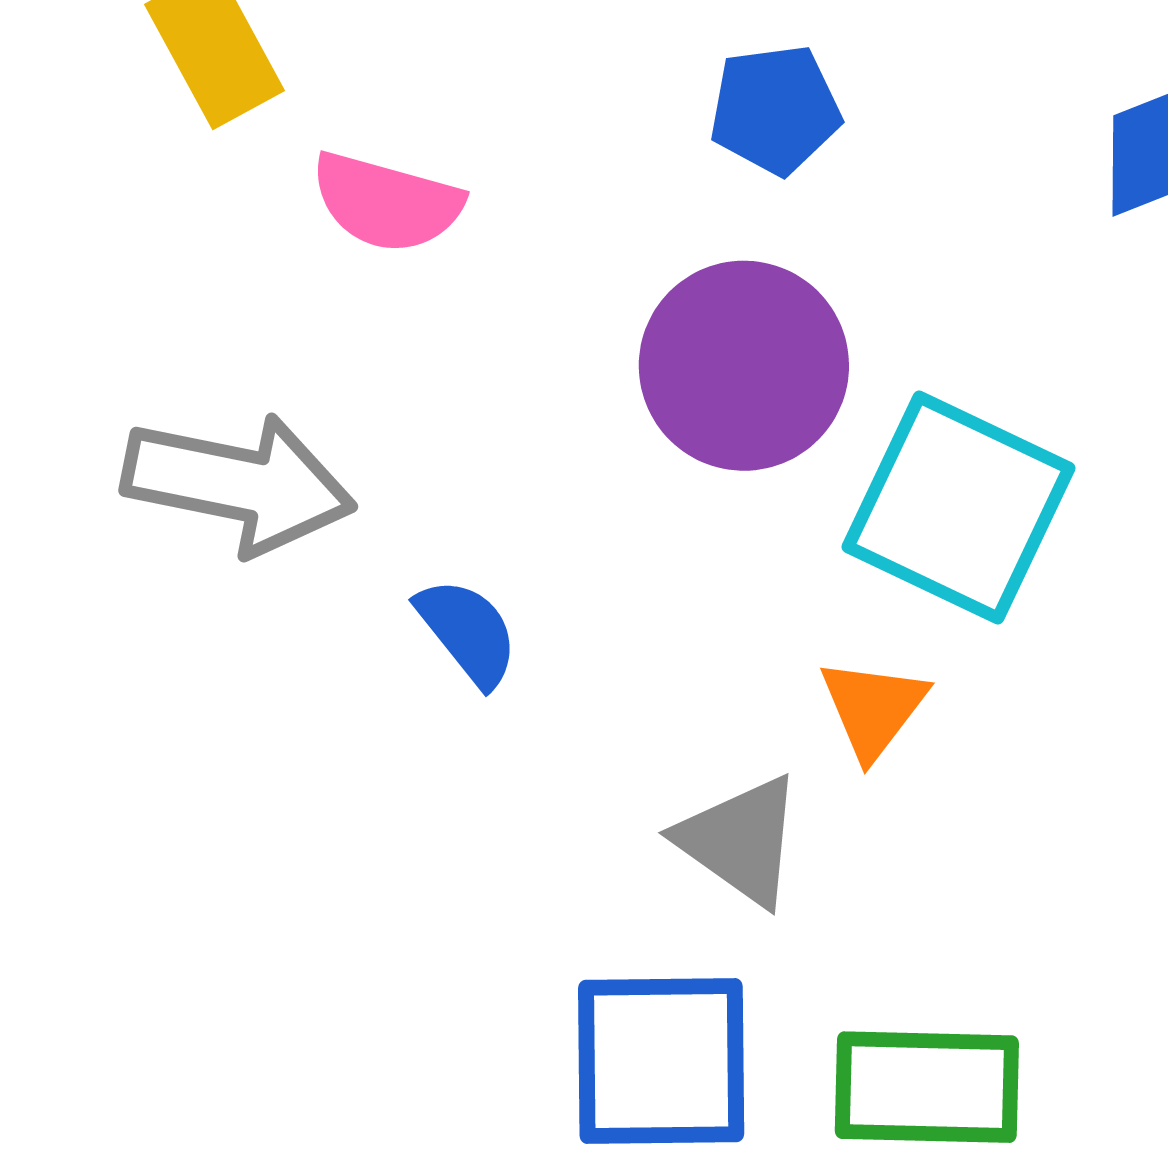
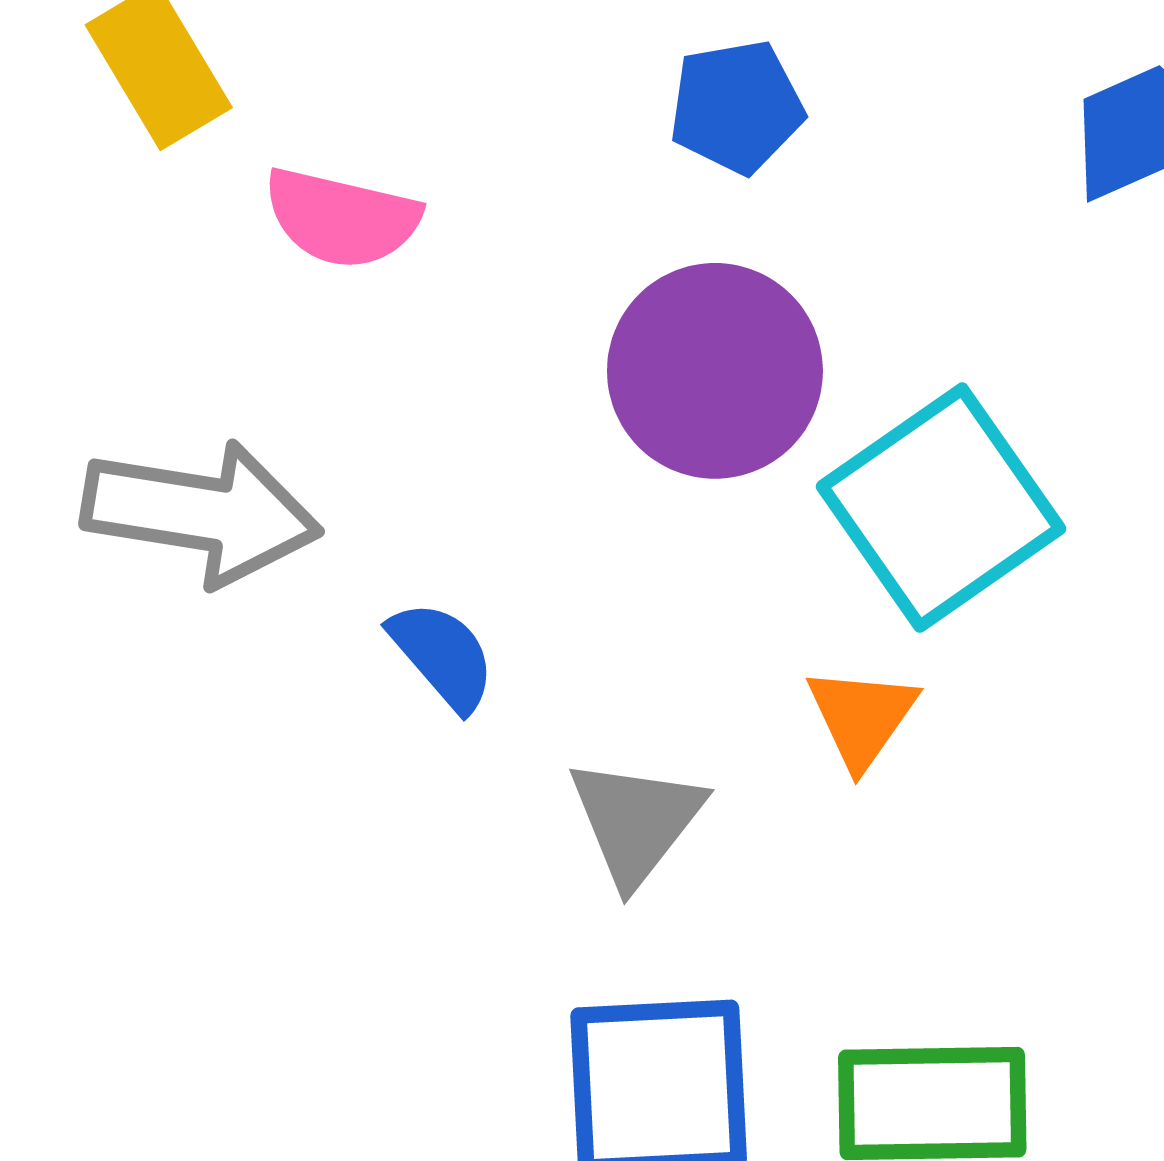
cyan square: (958, 508) -> (941, 508), turned 32
gray triangle: (740, 840) -> (636, 821), moved, turned 35

